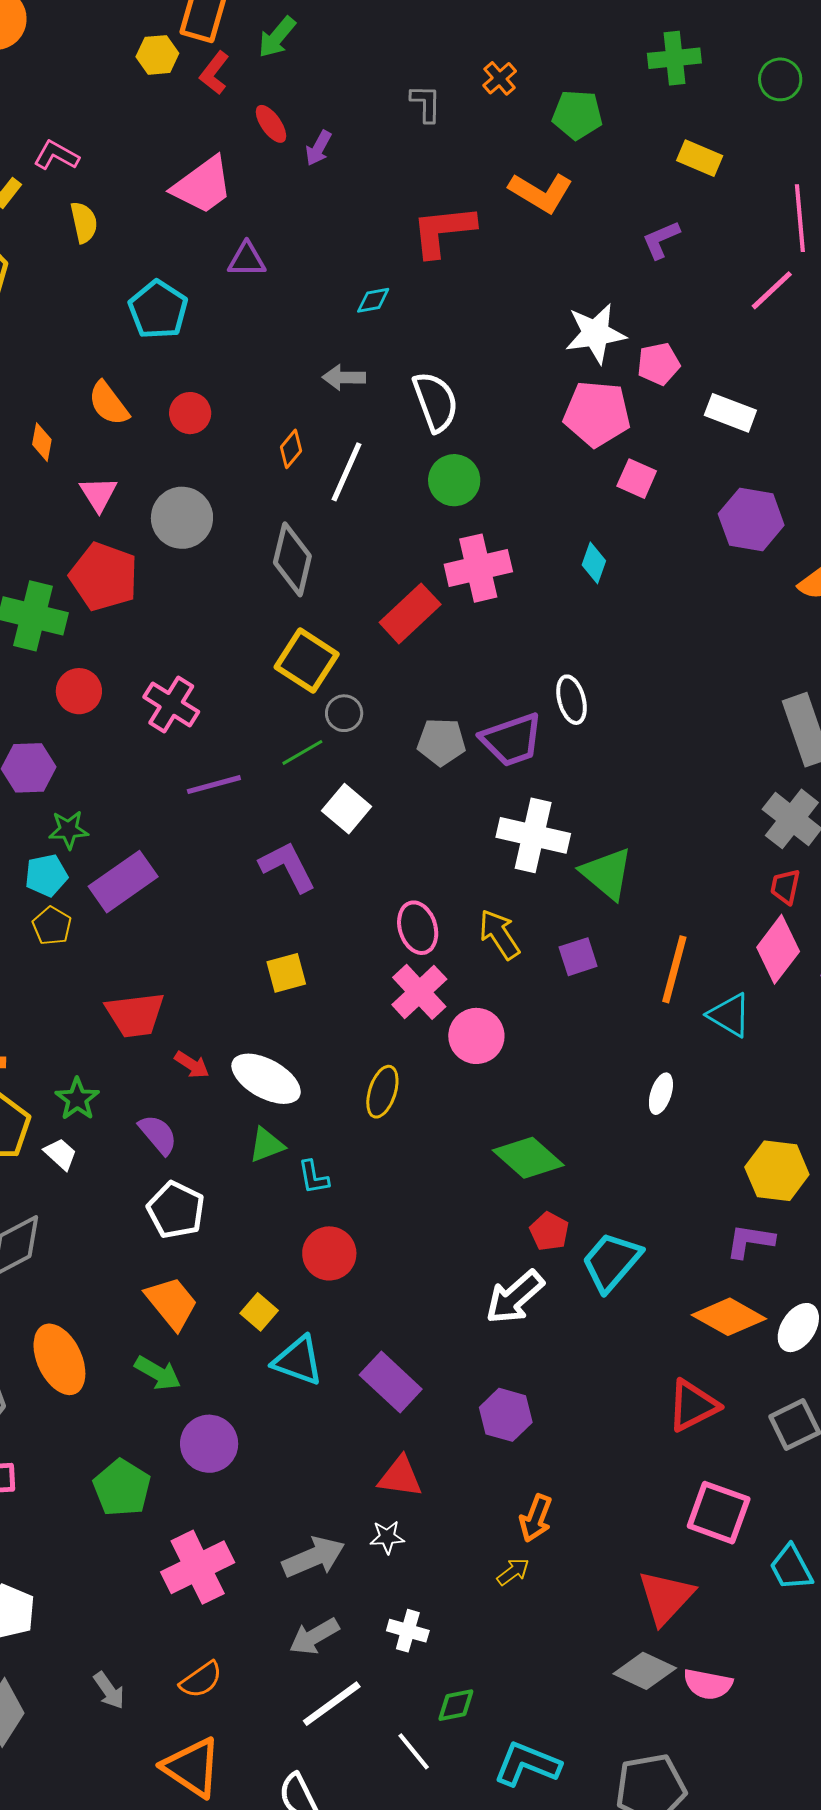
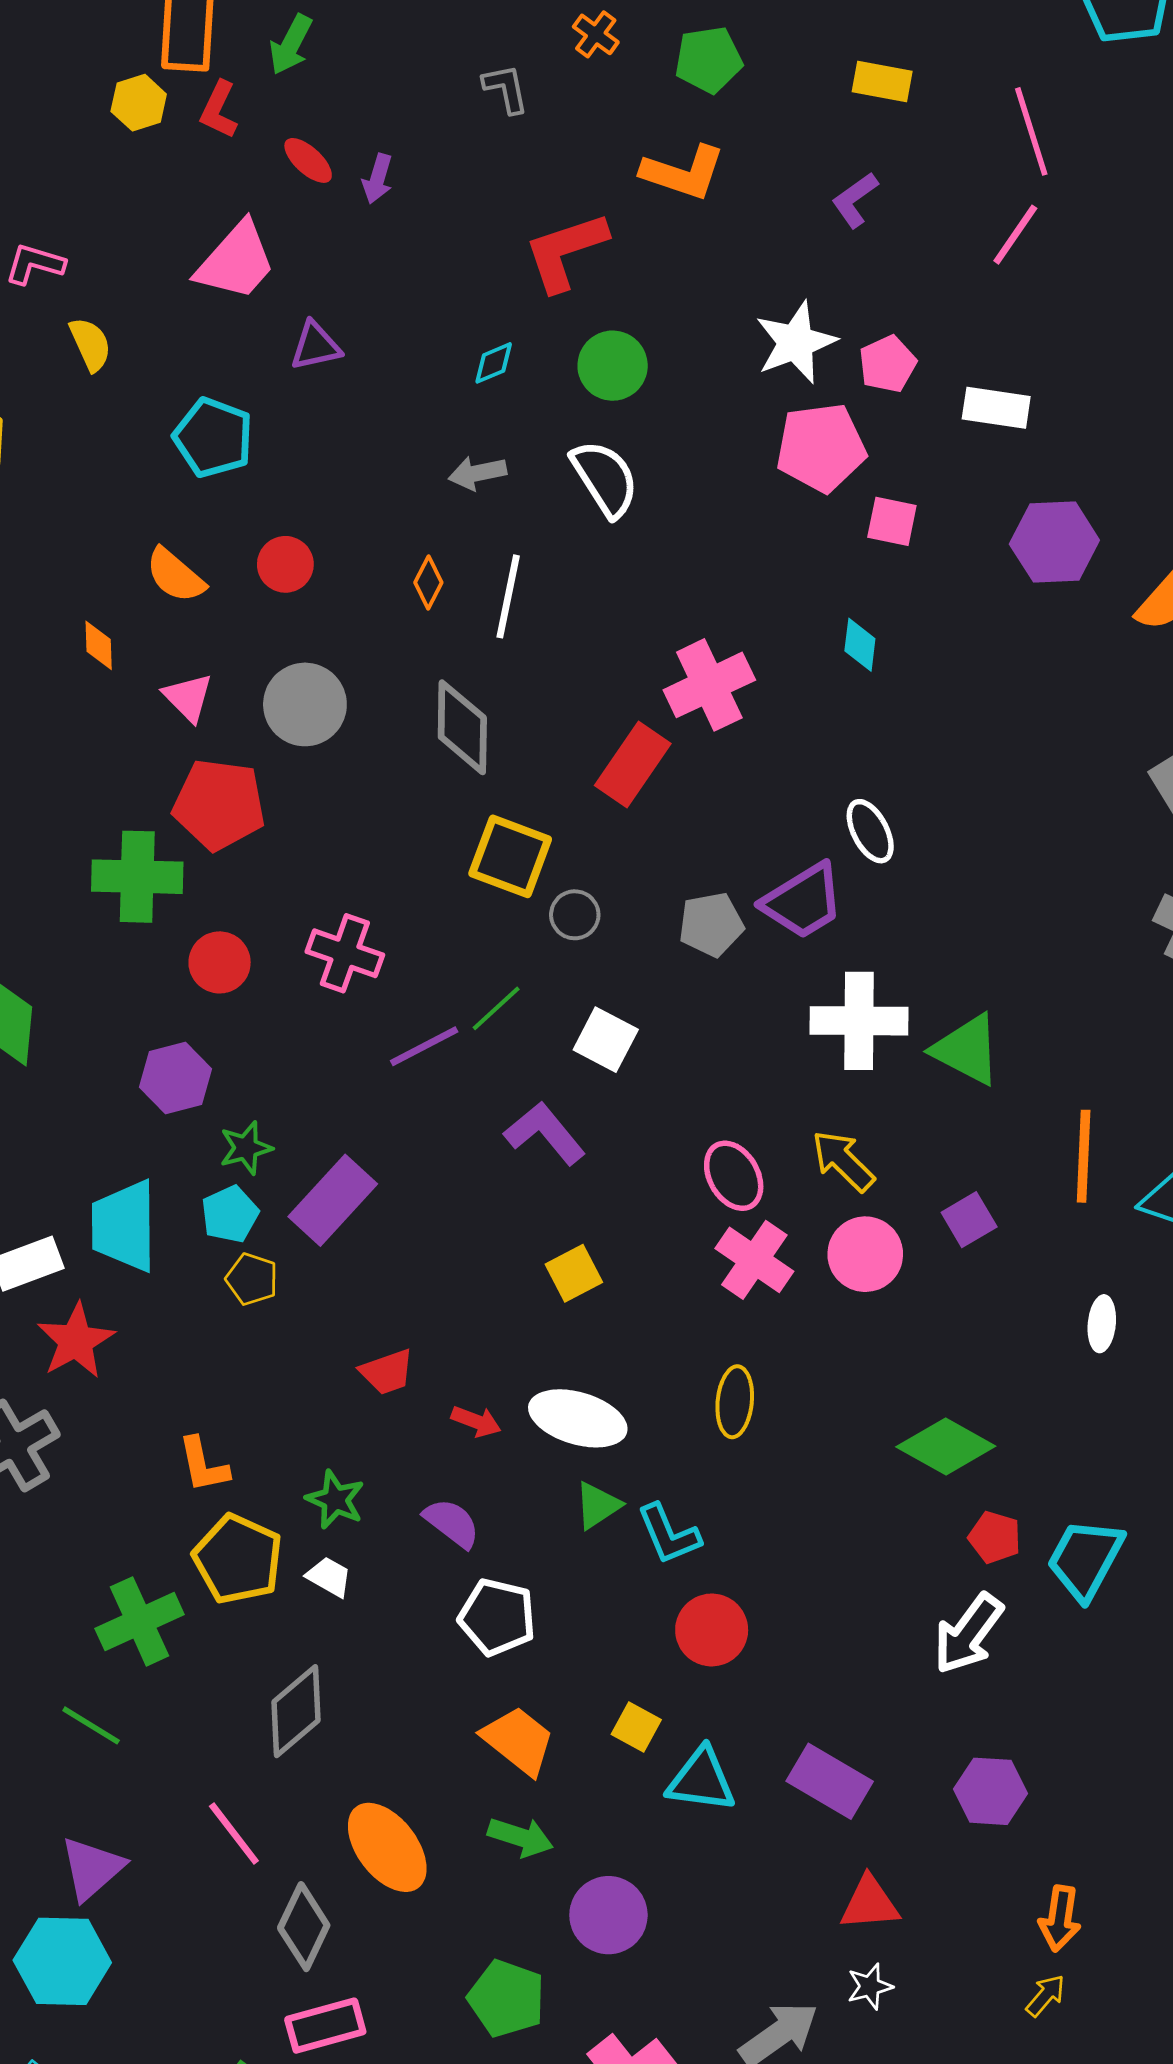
green circle: (454, 480) -> (613, 366), moved
green line: (302, 752) -> (496, 1008), moved
purple square: (578, 957) -> (969, 1220), moved
red trapezoid: (135, 1015) -> (387, 1372), size x0.7
pink circle: (476, 1036) -> (865, 1254), moved
cyan L-shape: (313, 1177) -> (669, 1534), size x1.4

